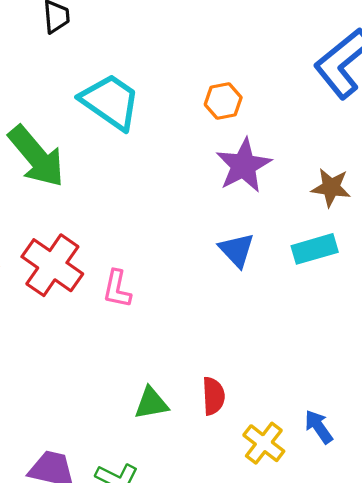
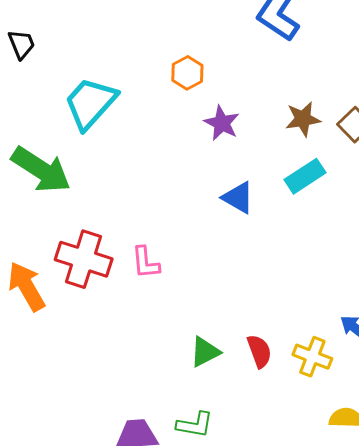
cyan trapezoid: (110, 102) -> (90, 103), turned -66
purple star: (244, 165) -> (222, 123), size x0.7
red semicircle: (213, 396) -> (259, 351), moved

